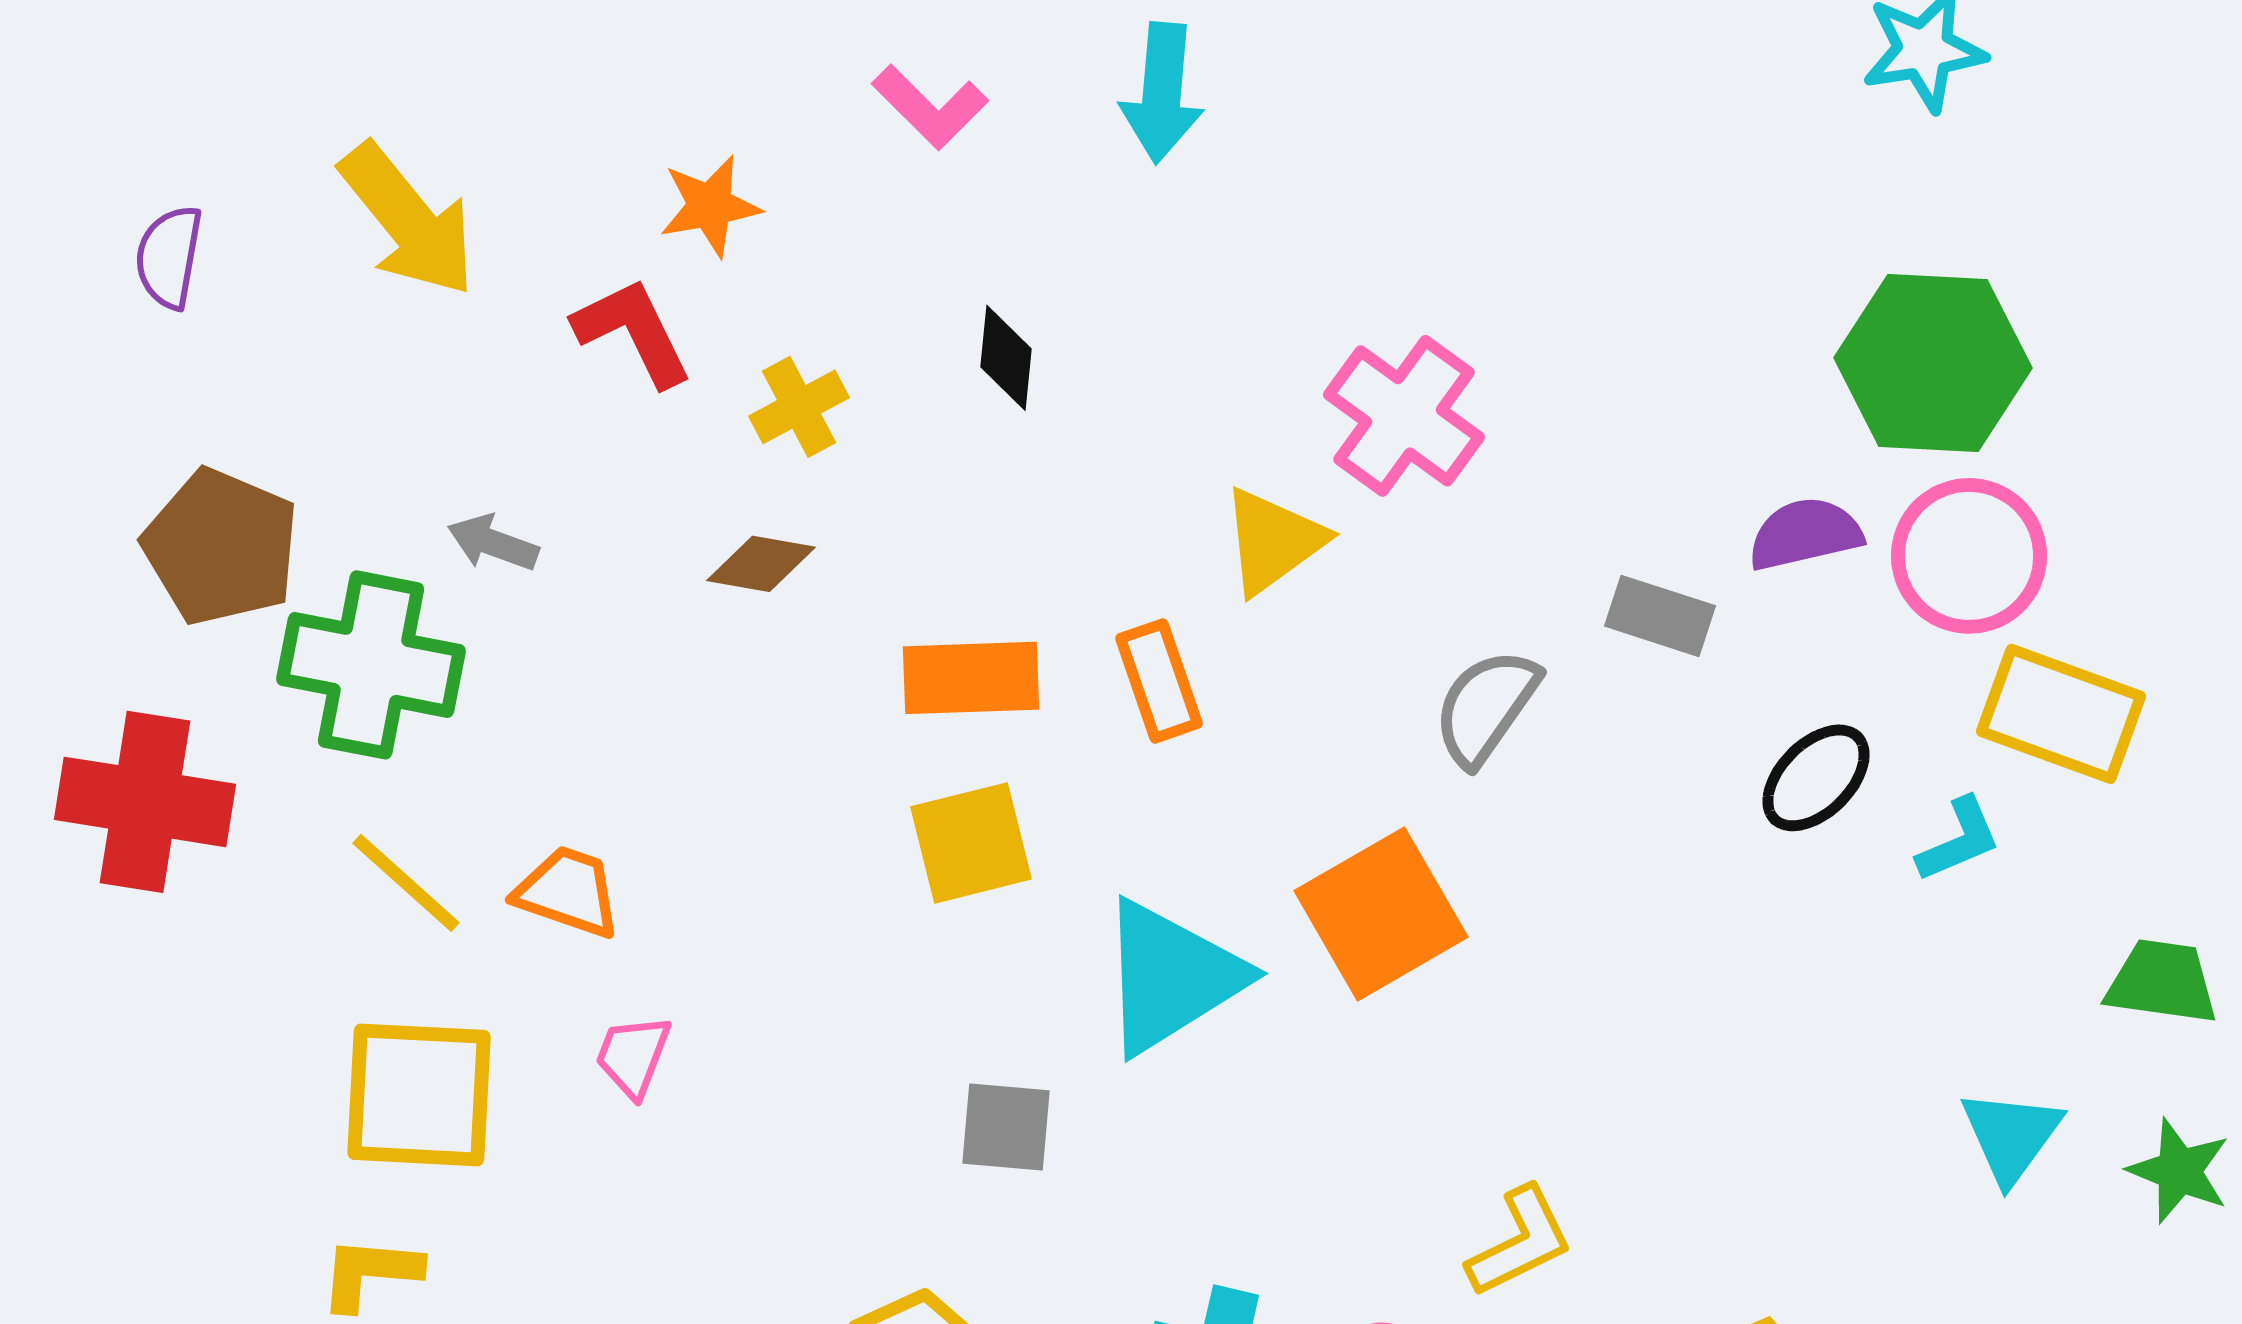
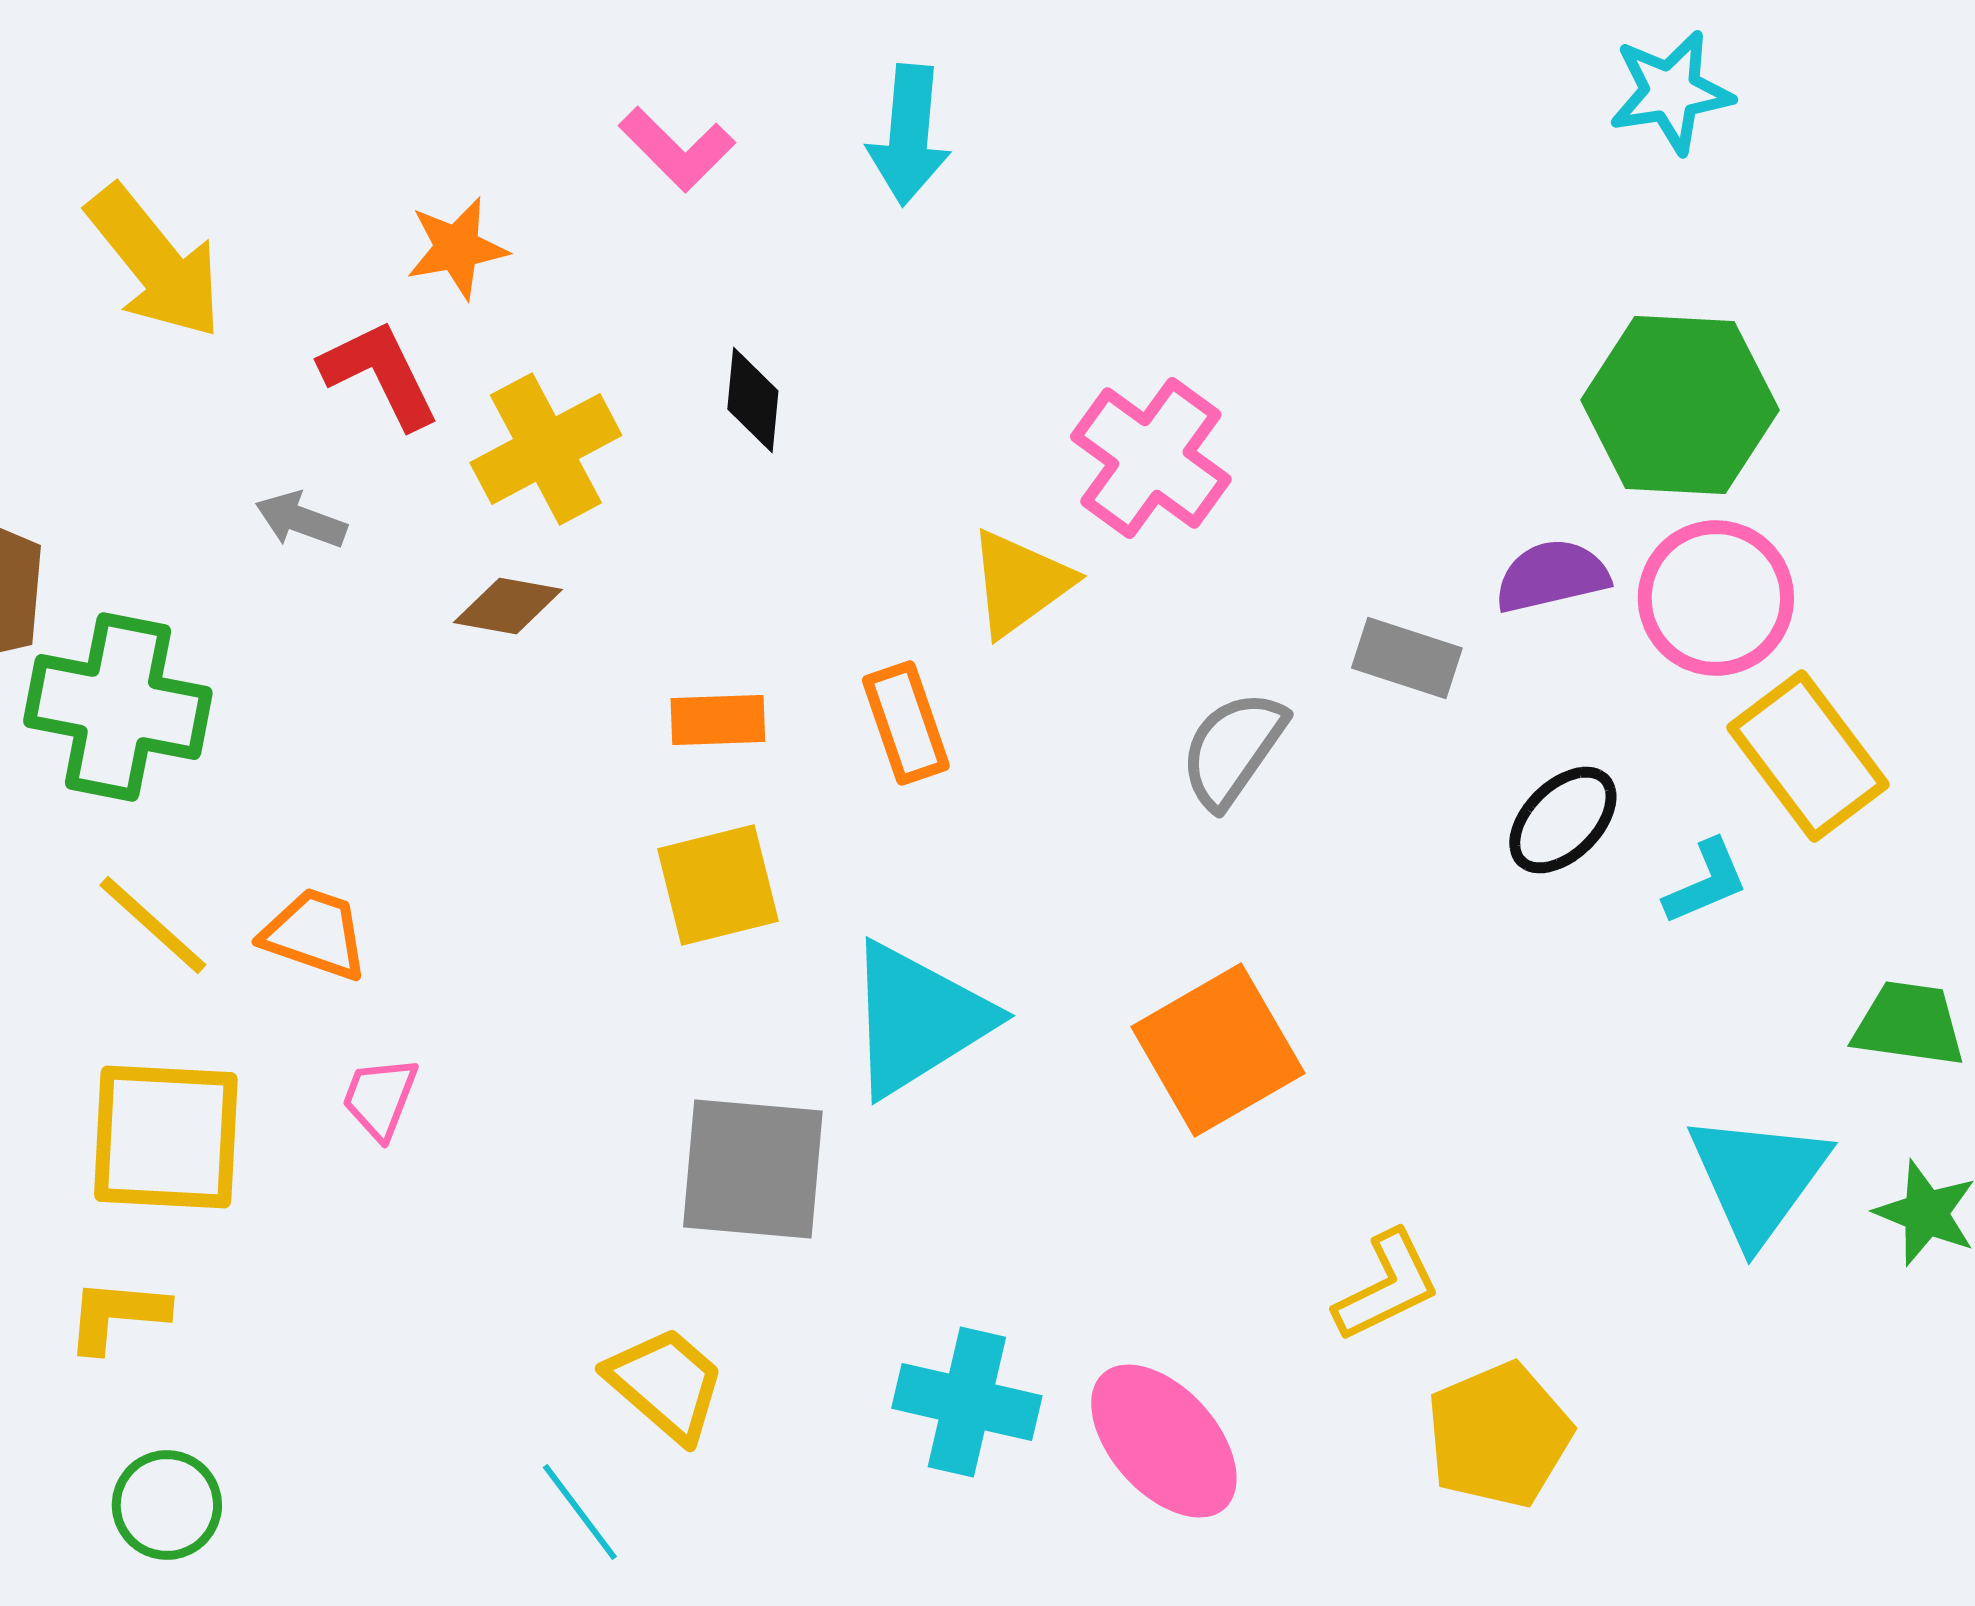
yellow cross: (799, 407) -> (546, 449), size x1.5
gray arrow: (493, 543) -> (301, 520), moved
orange rectangle: (971, 678) -> (718, 720), size x0.7
yellow rectangle: (2061, 714) -> (1808, 756), turned 33
orange square: (1381, 914) -> (1218, 1050), moved
gray square: (1006, 1127) -> (753, 1169), size x1.6
cyan triangle: (2011, 1136) -> (1758, 1178), size x1.4
yellow L-shape: (1520, 1242) -> (1387, 1286), moved

